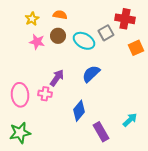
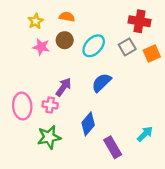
gray square: (106, 33) -> (127, 47), moved
cyan ellipse: (84, 41) -> (94, 46), turned -75
green star: (20, 133) -> (49, 137), moved

